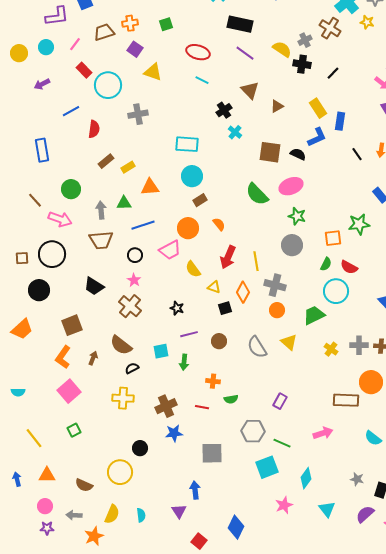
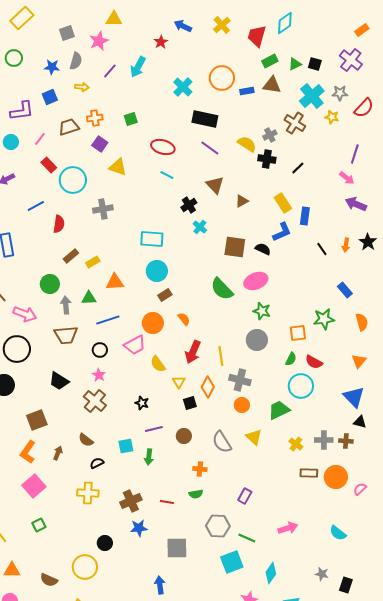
green circle: (71, 189) -> (50, 284), moved
yellow triangle: (214, 287) -> (179, 382), turned 40
brown semicircle: (121, 345) -> (86, 440), size x0.7
orange cross: (213, 381) -> (200, 469), moved
brown rectangle: (346, 400) -> (309, 473), moved, size x0.7

